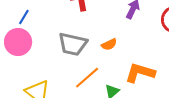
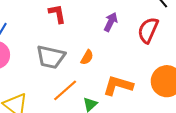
orange semicircle: (109, 44) -> (87, 57), turned -35

